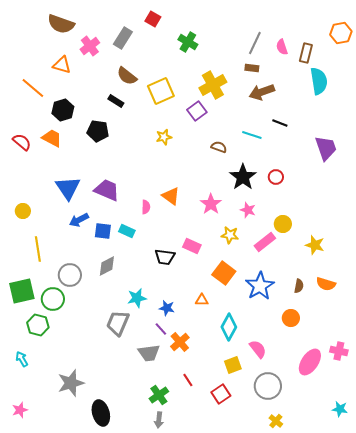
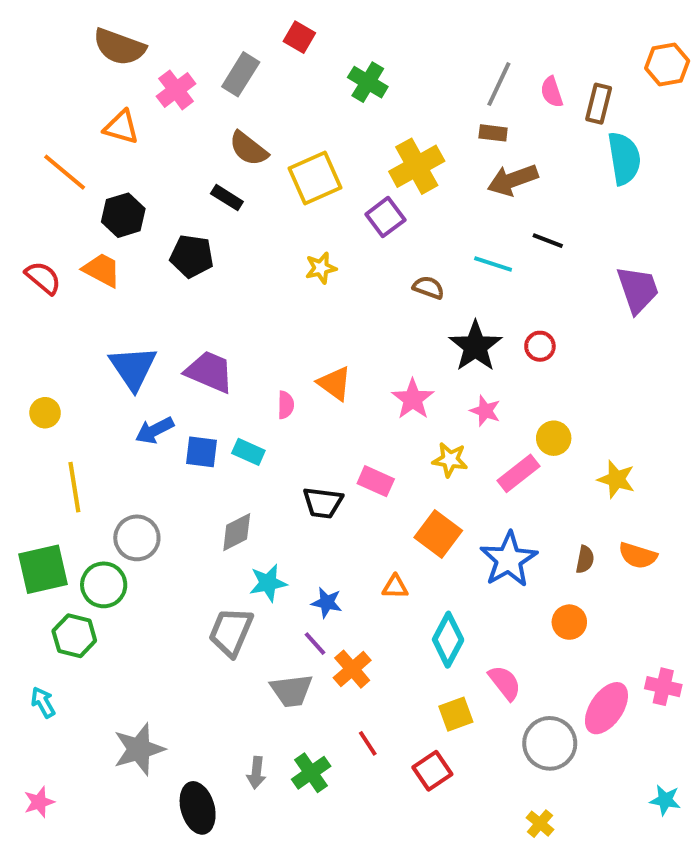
gray diamond: (107, 266) -> (237, 532), moved
gray circle: (268, 386) -> (550, 743), moved
gray arrow: (159, 420) -> (256, 773), moved

